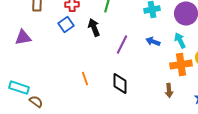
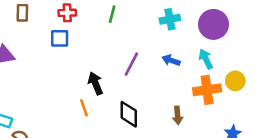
blue square: (66, 25) -> (60, 38), turned 35
black arrow: (94, 28) -> (95, 83), moved
brown arrow: (169, 91) -> (178, 115), moved

